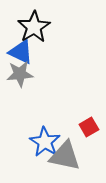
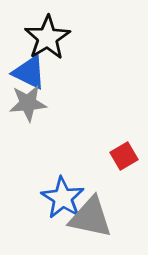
red square: (89, 127) -> (124, 156), moved

